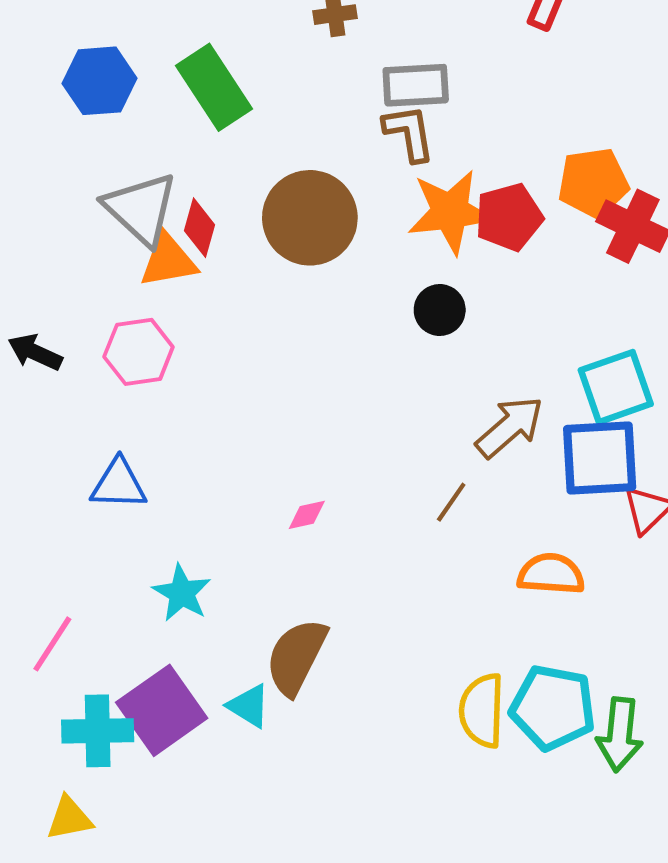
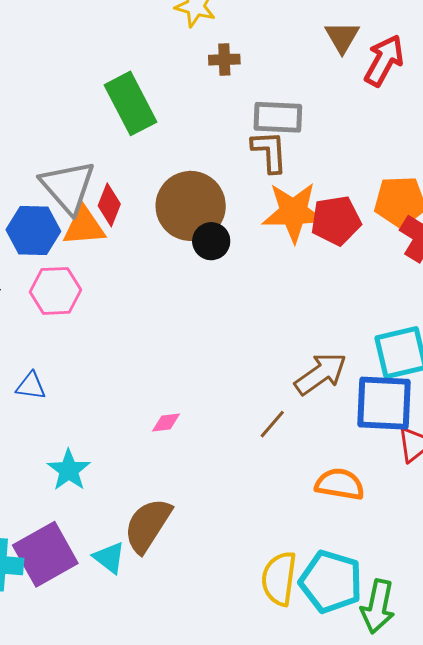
blue hexagon: (99, 81) -> (33, 230), moved
black circle: (440, 310) -> (211, 241), moved
blue triangle: (119, 484) -> (31, 386), size x0.7

